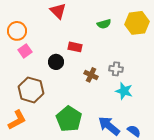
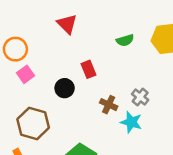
red rectangle: (75, 47) -> (88, 69), turned 56
gray cross: (116, 69) -> (140, 97), turned 32
cyan star: (124, 91) -> (131, 122), moved

